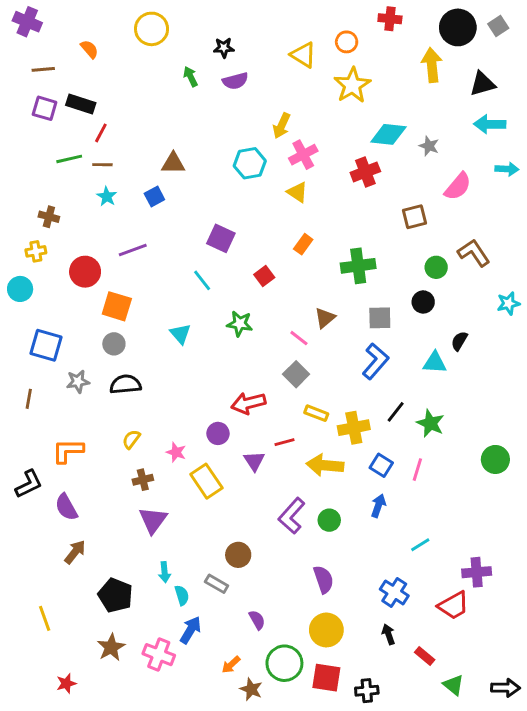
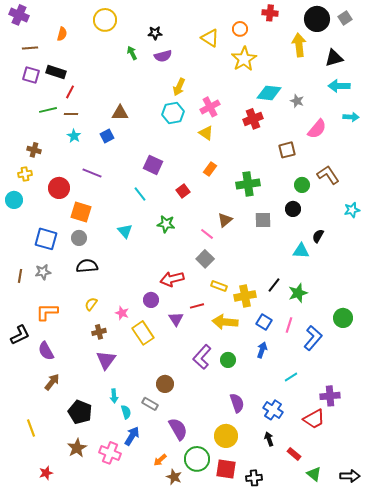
orange semicircle: (89, 49) -> (62, 34), turned 56
yellow arrow: (282, 126) -> (179, 87), moved
purple line: (133, 250) -> (92, 173), turned 42
blue square: (46, 345) -> (46, 239), moved
blue L-shape: (375, 361) -> (313, 338), moved
gray star: (78, 381) -> (43, 272), moved
green star: (430, 423) -> (298, 293), turned 30
purple semicircle: (323, 579) -> (237, 403), moved
purple semicircle: (257, 620) -> (178, 429), size x1.6

